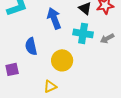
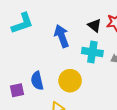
blue semicircle: (31, 46) -> (37, 81), moved

